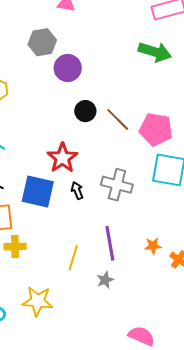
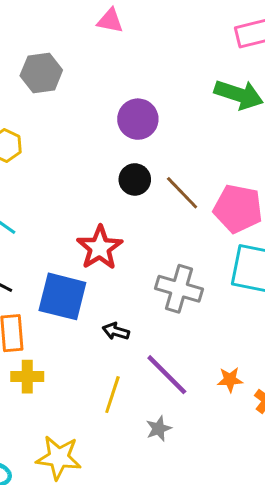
gray hexagon: (42, 42) -> (41, 73), moved
purple circle: (68, 68) -> (138, 119), moved
black arrow: (77, 191) -> (116, 331), moved, turned -54
purple line: (110, 243) -> (167, 375), turned -36

